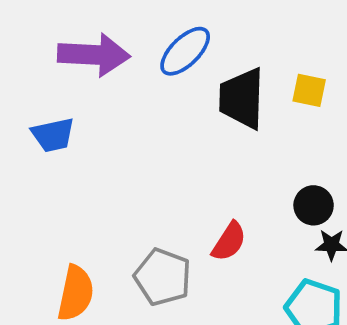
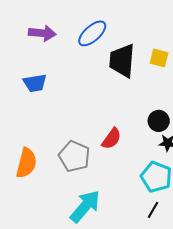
purple arrow: (94, 55) -> (42, 33), size x0.7
blue trapezoid: (53, 135) -> (35, 83), moved

